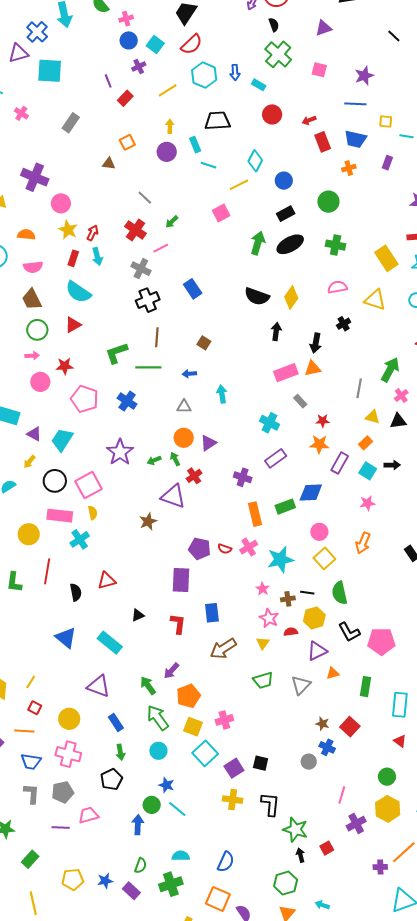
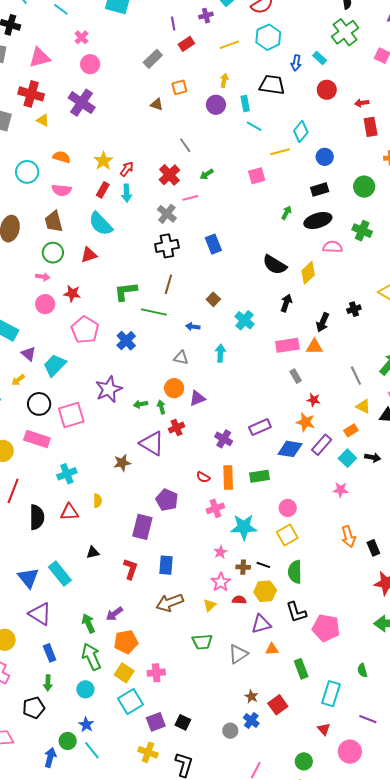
blue arrow: (235, 72) -> (296, 63), moved
gray rectangle: (71, 123) -> (153, 59), moved
pink circle: (61, 203) -> (90, 64), moved
green arrow: (258, 243) -> (286, 213), size x0.6
pink semicircle: (337, 287) -> (333, 247), moved
gray line: (359, 388) -> (356, 376), turned -48
cyan cross: (270, 423) -> (245, 320), moved
blue diamond: (311, 493) -> (290, 449), moved
yellow semicircle: (93, 513) -> (98, 501), moved
cyan cross: (80, 539) -> (67, 474), moved
orange arrow: (363, 543) -> (348, 537), moved, turned -50
red semicircle: (225, 549) -> (203, 477), moved
black semicircle: (76, 592) -> (37, 517), size x1.4
blue triangle: (66, 638) -> (28, 578), moved
green rectangle: (365, 687) -> (301, 669), turned -42

